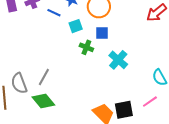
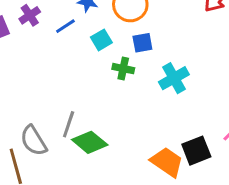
blue line: (54, 13) -> (65, 26), turned -48
cyan cross: (118, 60) -> (174, 78), turned 30
green diamond: (43, 101) -> (90, 142), moved

